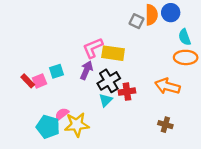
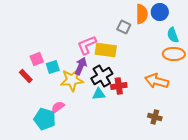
gray square: (137, 21) -> (124, 27), moved
pink square: (39, 81) -> (37, 59), moved
cyan triangle: (106, 100) -> (99, 94), turned 40
yellow star: (77, 125) -> (72, 80), moved

